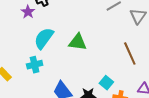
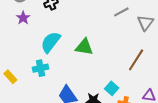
purple star: (28, 12) -> (23, 18), moved
brown line: (130, 54) -> (136, 60), turned 55

